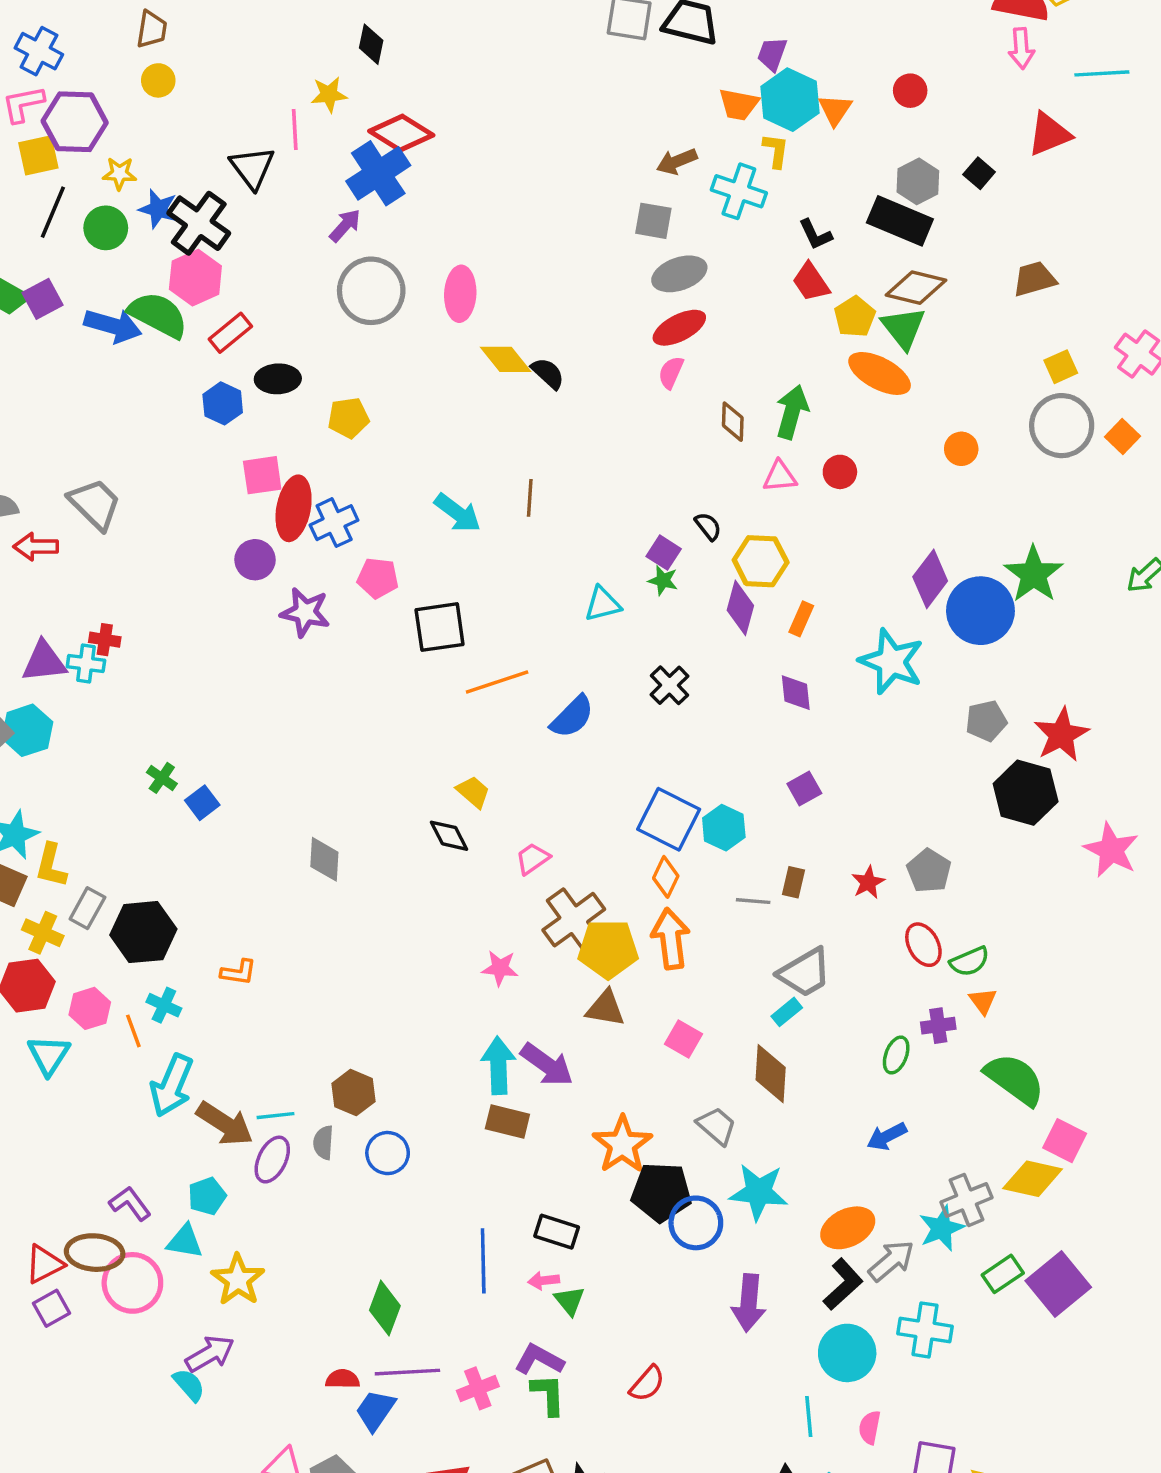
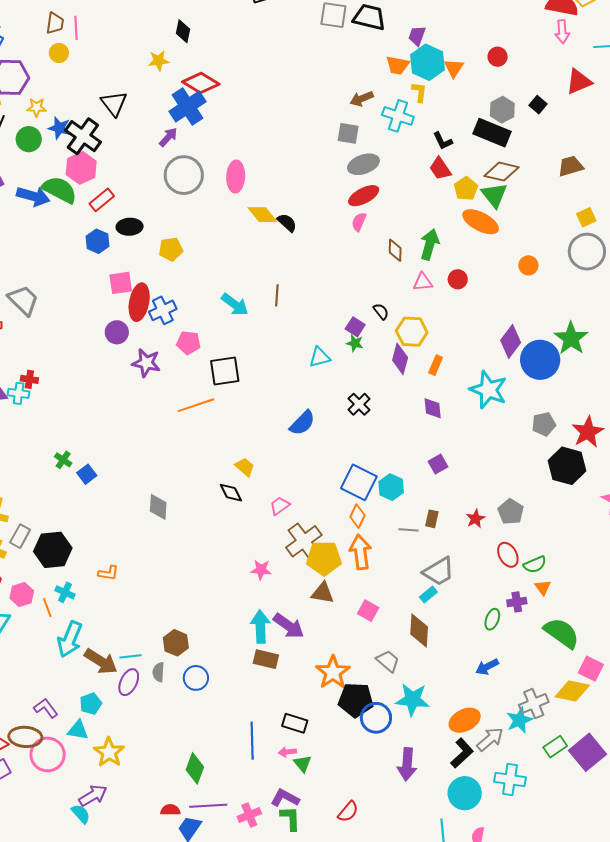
pink line: (295, 130) -> (76, 28), moved
orange line: (497, 682) -> (196, 405), moved

